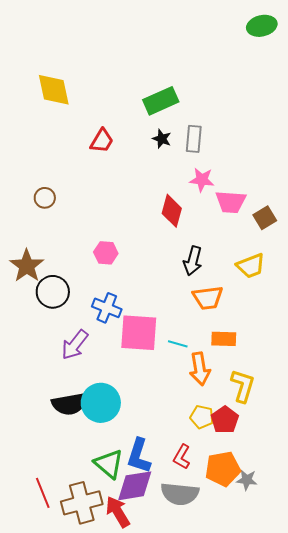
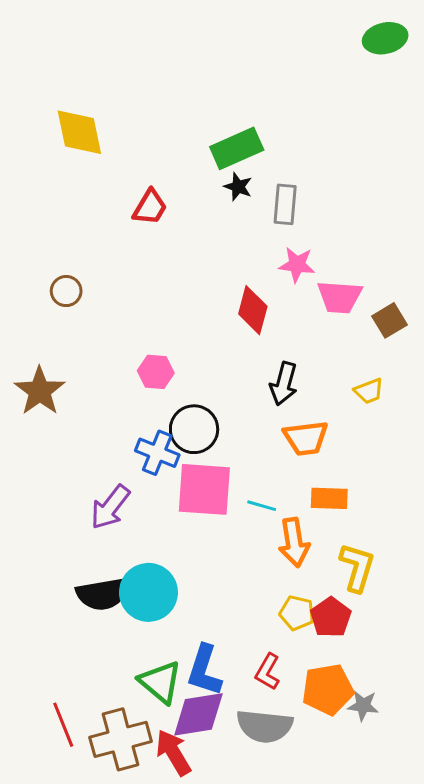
black star: (162, 139) -> (238, 187), moved
yellow trapezoid: (251, 266) -> (369, 391), size x0.7
black circle: (53, 292) -> (194, 429), moved

